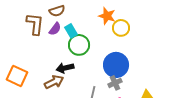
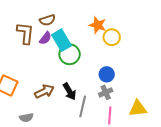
cyan rectangle: (71, 31) -> (61, 40), size x1.5
blue circle: (116, 65) -> (107, 74), size x0.6
black arrow: (65, 68) -> (70, 91), moved, turned -108

